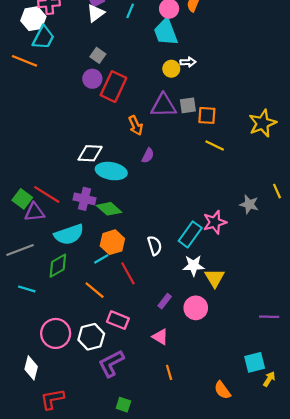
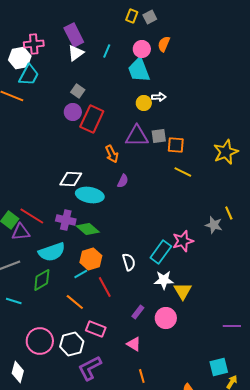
yellow line: (277, 191) -> (229, 213), moved

